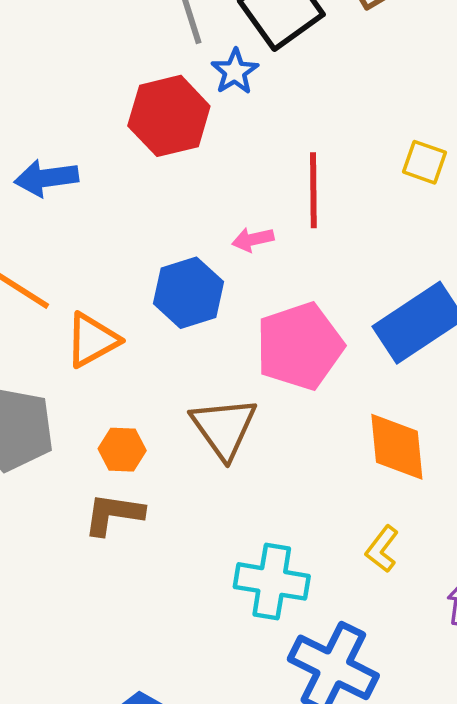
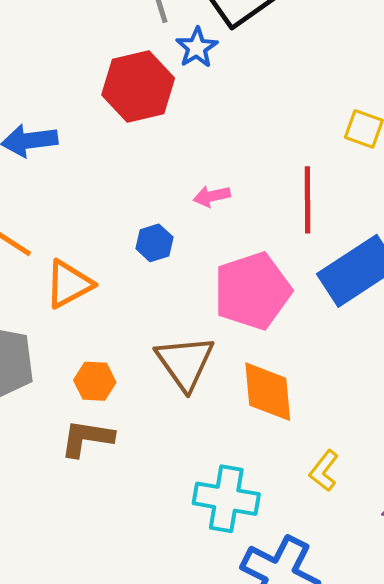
red line: (313, 190) -> (308, 200), moved
blue hexagon: (189, 293) -> (154, 243), size x0.6
orange diamond: (397, 447) -> (268, 392), moved

